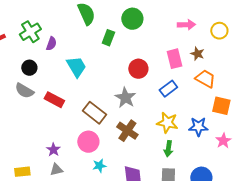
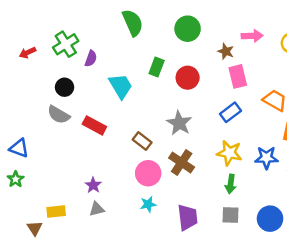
green rectangle: (108, 38) -> (157, 67), moved
brown star: (197, 54) -> (226, 51), moved
red circle: (138, 69) -> (188, 78), moved
brown rectangle: (94, 113) -> (142, 141), size x0.7
pink circle: (88, 142) -> (148, 173), moved

